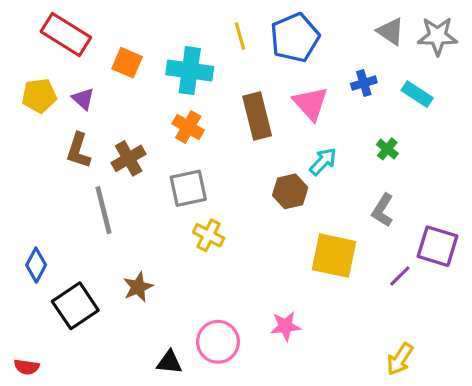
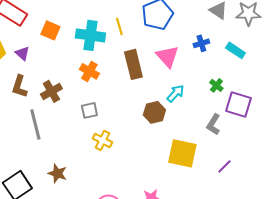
yellow line: (240, 36) -> (119, 26), moved
gray square: (188, 188) -> (89, 110), size x0.7
purple square: (438, 246) -> (238, 104), moved
brown star: (138, 287) -> (57, 173), turned -30

